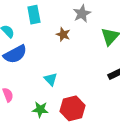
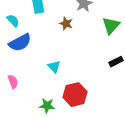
green star: (40, 109) -> (47, 106), moved

